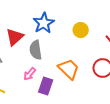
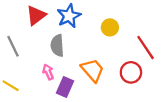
red triangle: (15, 37) -> (36, 15), moved
pink arrow: (30, 74) -> (48, 72), turned 112

